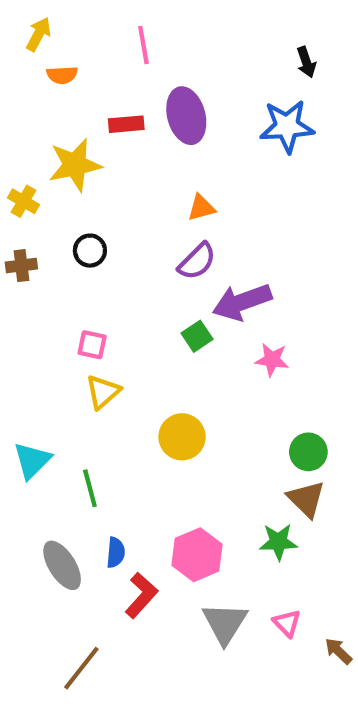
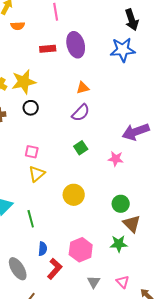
black arrow: (306, 62) -> (132, 20), size x1.5
yellow star: (75, 165) -> (24, 82), moved
purple arrow: (242, 302) -> (136, 132), moved
green circle: (308, 452) -> (121, 204), moved
gray ellipse: (62, 565) -> (18, 269), moved
gray triangle: (225, 623) -> (94, 282), size x0.6

